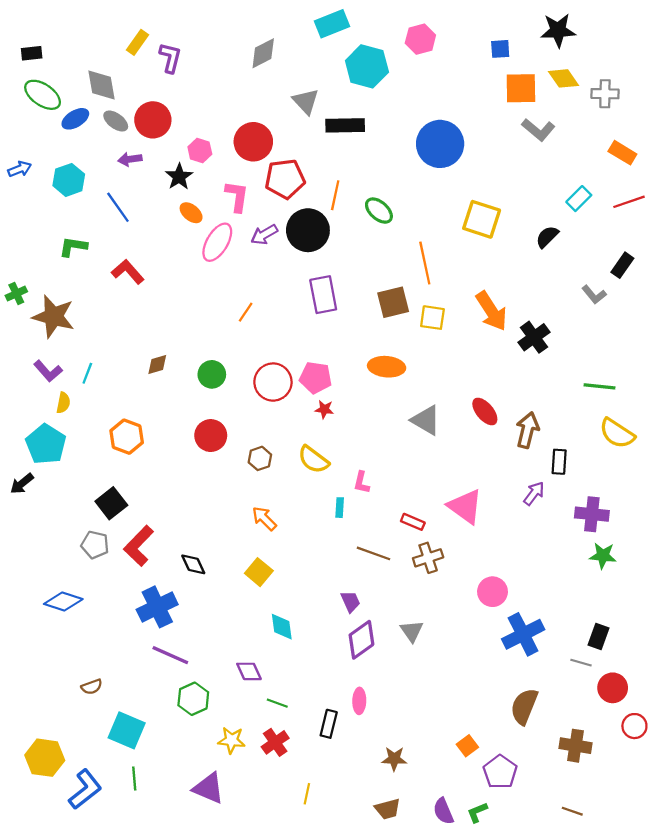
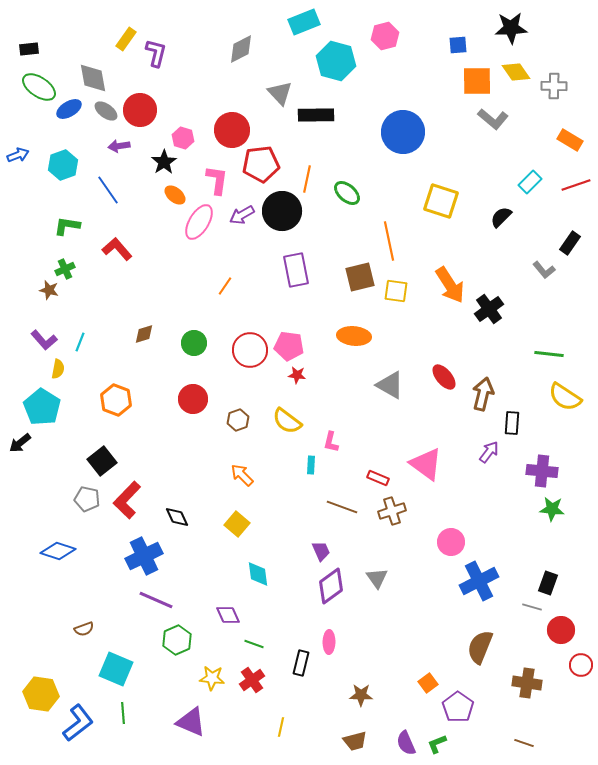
green cross: (16, 294) -> (65, 269), moved
brown star: (53, 316) -> (49, 290), size x0.5

